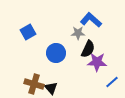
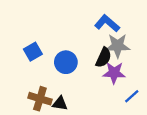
blue square: (28, 32) -> (33, 52), moved
gray star: (78, 33) -> (118, 46), moved, size x1.5
black triangle: (51, 88) -> (60, 103), turned -40

